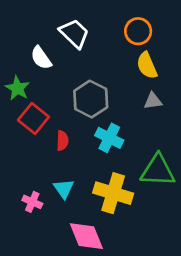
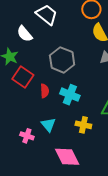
cyan cross: (109, 138) -> (70, 95), moved
yellow cross: (113, 193) -> (83, 125), size x0.6

